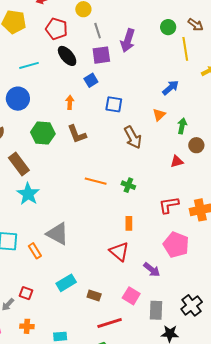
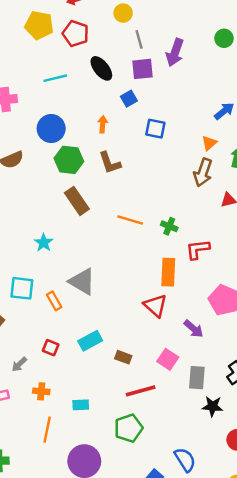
red pentagon: (57, 29) -> (76, 34), moved
blue circle: (18, 99) -> (51, 129), moved
brown arrow: (133, 137) -> (203, 172), moved, turned 45
brown rectangle: (19, 164) -> (77, 201), moved
cyan star: (28, 194) -> (44, 243), moved, size x0.7
red L-shape: (169, 205) -> (198, 249), moved
orange rectangle: (129, 223) -> (168, 272), size x1.6
red square: (26, 293) -> (51, 348), moved

